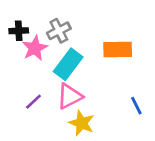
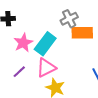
gray cross: (59, 31) -> (69, 19), moved
pink star: (35, 48) -> (23, 43), moved

